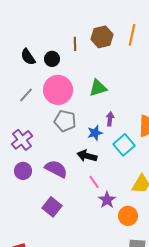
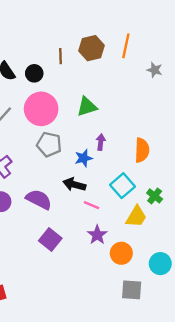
cyan square: (124, 145) -> (122, 186), moved
pink line: (94, 182) -> (92, 205), moved, turned -32
purple square: (52, 207) -> (50, 240), moved

